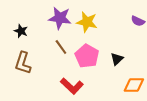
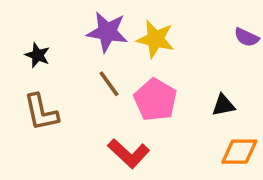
black triangle: (117, 59) -> (223, 105), moved, turned 32
brown L-shape: (23, 63) -> (41, 112), turned -30

